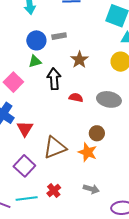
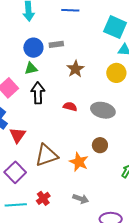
black arrow: (54, 79) -> (38, 93), moved
brown circle: (97, 133) -> (100, 145), moved

